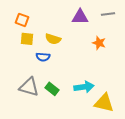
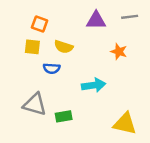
orange square: (22, 20) -> (40, 24), moved
cyan arrow: (84, 87) -> (94, 85), moved
green rectangle: (52, 89) -> (64, 116), moved, turned -48

